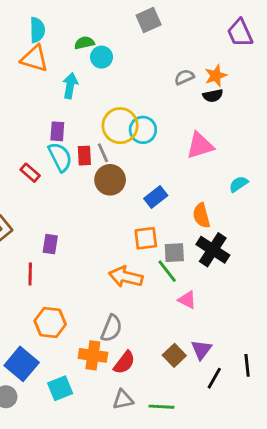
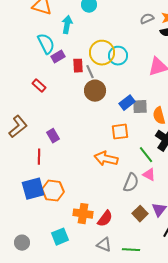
purple rectangle: (57, 131) -> (58, 57), turned 56
red rectangle: (84, 156) -> (78, 66), moved
cyan semicircle: (60, 157) -> (46, 44), moved
purple rectangle: (50, 244) -> (53, 136), turned -40
gray square: (174, 253) -> (140, 107), moved
green line: (167, 271) -> (146, 155), moved
gray semicircle: (112, 328) -> (131, 183), moved
blue square: (22, 364) -> (33, 189), moved, turned 35
gray triangle: (123, 400) -> (104, 245), turned 35

